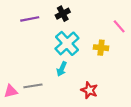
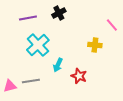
cyan cross: (67, 43) -> (38, 45), moved
red star: (89, 90) -> (79, 76), moved

